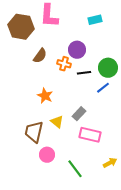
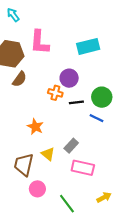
cyan rectangle: (95, 20) -> (88, 46), size x1.5
brown semicircle: (40, 56) -> (19, 79), moved
blue line: (103, 88) -> (96, 118), turned 64

